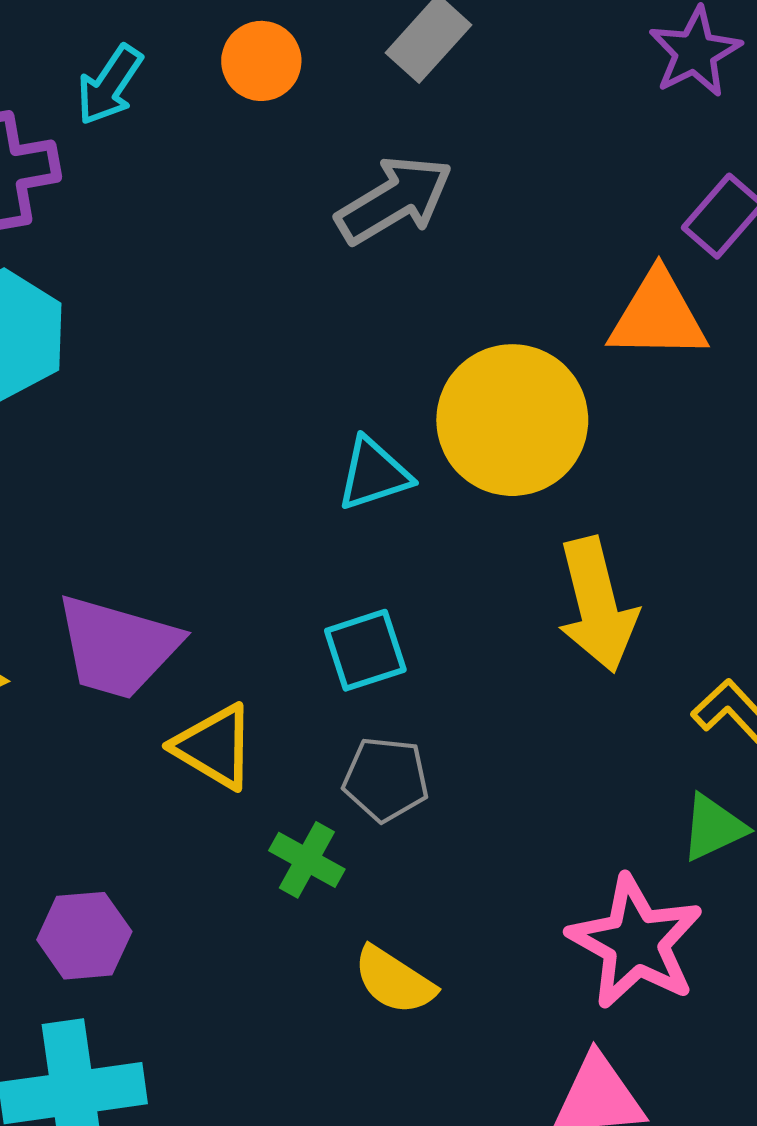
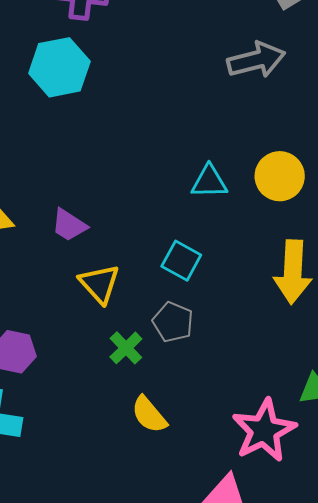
yellow circle: (512, 420) -> (280, 176), size x0.7
purple trapezoid: (117, 647) -> (69, 225), size x0.6
cyan square: (365, 650) -> (181, 261), turned 30

